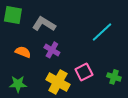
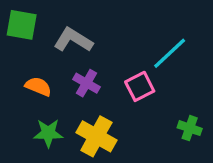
pink square: (84, 72) -> (140, 86), moved
green star: (18, 84) -> (48, 133), moved

